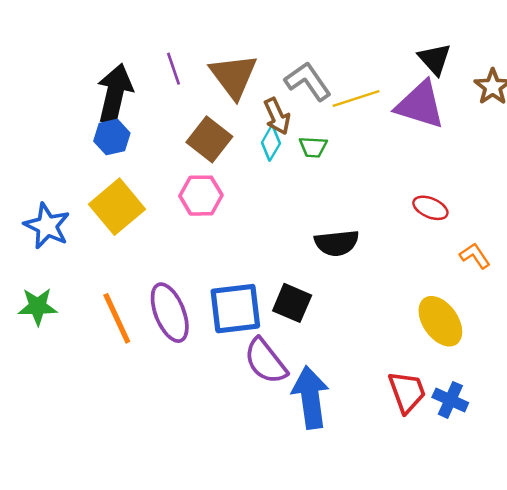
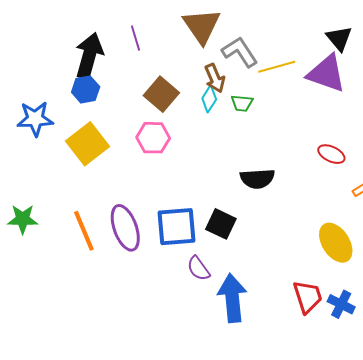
brown triangle: (234, 76) -> (202, 26), moved
blue star: (47, 226) -> (35, 119), moved, turned -30
purple semicircle: (266, 361) -> (198, 268), size x0.7

